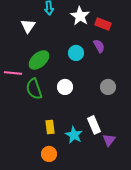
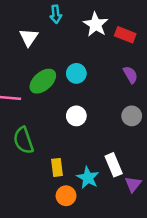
purple semicircle: (99, 46) -> (130, 75), moved
cyan circle: (76, 53) -> (76, 73), moved
green semicircle: (34, 89) -> (24, 140), moved
orange circle: (49, 154) -> (66, 196), moved

